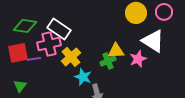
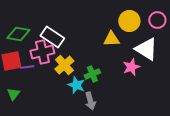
yellow triangle: (116, 51) -> (111, 39), moved
green cross: (108, 61) -> (92, 74), moved

